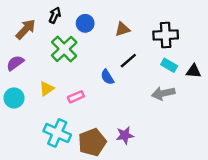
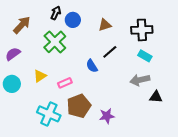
black arrow: (55, 15) -> (56, 13), moved
black triangle: (194, 71) -> (156, 97), moved
brown pentagon: (92, 142) -> (79, 106), moved

